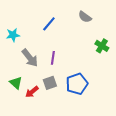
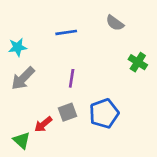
blue line: (49, 24) -> (66, 32), turned 42
gray arrow: (30, 58) -> (23, 78), moved, turned 84
green triangle: (16, 83) -> (22, 140), moved

